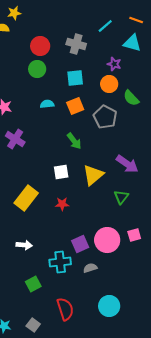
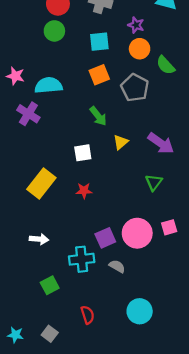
purple star: (114, 64) -> (136, 25), moved
cyan semicircle: (47, 104) -> (48, 85), moved, size x1.6
yellow triangle: (93, 175) -> (121, 142), moved, size x0.6
gray semicircle: (90, 268) -> (117, 266), turned 48
red semicircle: (65, 309) -> (88, 315), size x0.7

